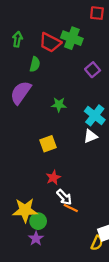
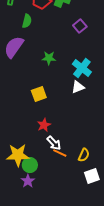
yellow semicircle: (97, 243) -> (84, 155), moved

